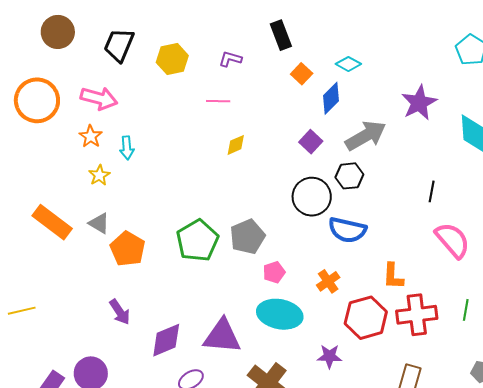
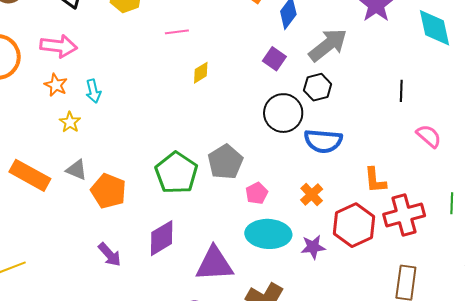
pink semicircle: (452, 240) -> (429, 136), size x0.7
purple diamond: (166, 340) -> (162, 238), moved
purple star: (329, 356) -> (313, 247), moved

